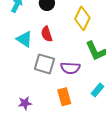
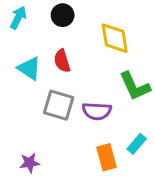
yellow diamond: (82, 18) -> (115, 38), turned -35
orange rectangle: (64, 97) -> (107, 157), moved

